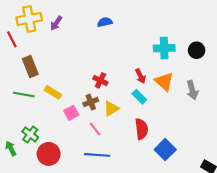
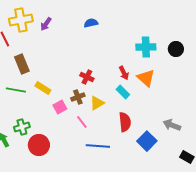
gray arrow: (192, 90) -> (172, 125), moved, turned 126
green cross: (30, 134) -> (22, 127), turned 35
blue line: (97, 155) -> (98, 146), moved

